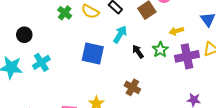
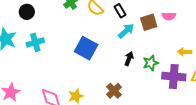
yellow arrow: (176, 31) -> (185, 52), moved
cyan arrow: (120, 34) -> (126, 31), moved
black arrow: (138, 52) -> (129, 59), turned 40

